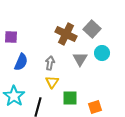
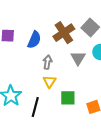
brown cross: (66, 34) -> (64, 33), turned 30
blue semicircle: (21, 62) -> (34, 40), moved

